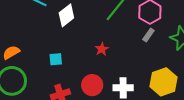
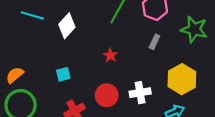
gray rectangle: (148, 35) -> (154, 42), moved

